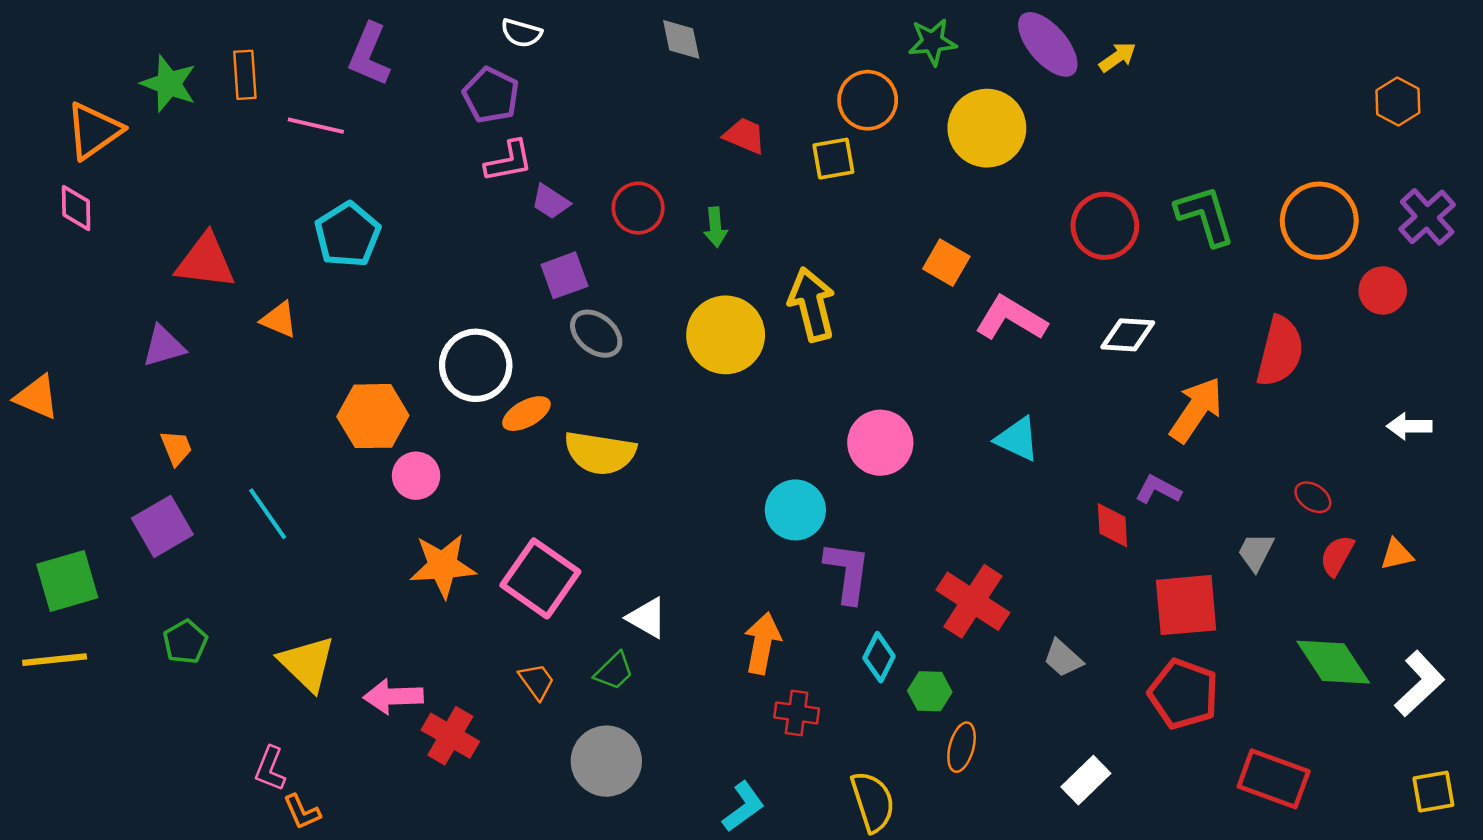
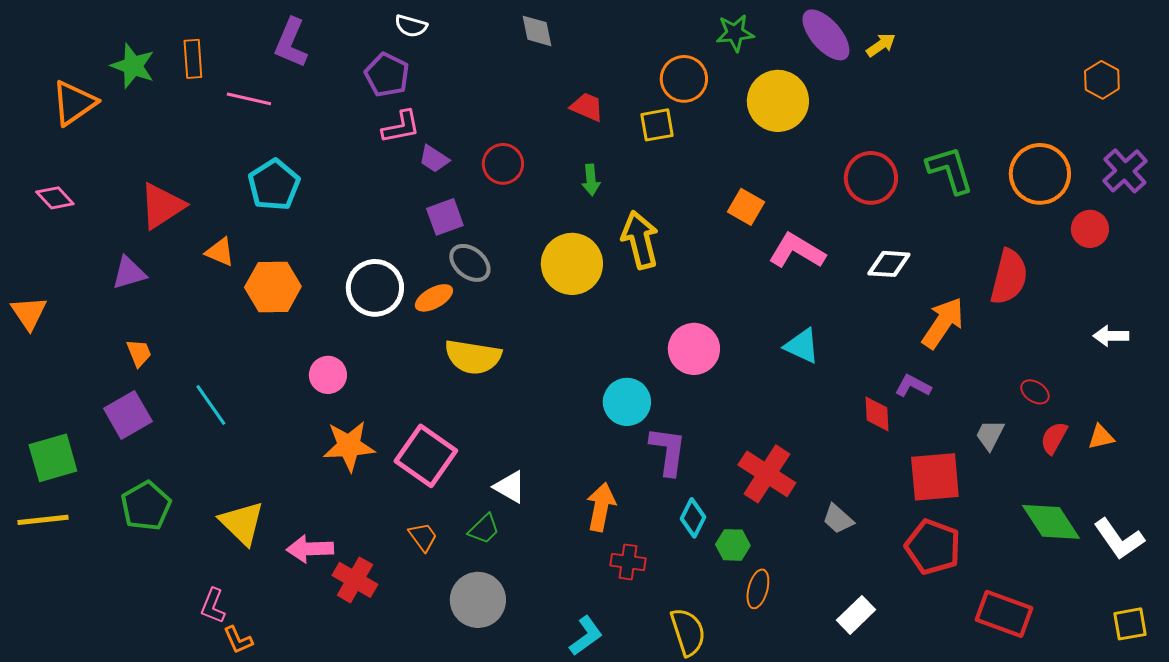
pink diamond: (76, 208) -> (55, 198), moved, turned -42
green arrow: (715, 227) -> (591, 180), moved
red triangle: (205, 261) -> (162, 206), turned -40
orange triangle: (37, 397) -> (29, 313), turned 33
orange ellipse: (526, 414) -> (434, 298), moved
orange hexagon: (373, 416) -> (273, 287), moved
green pentagon: (185, 642) -> (146, 506), size x1.4
white L-shape: (1419, 684) -> (1119, 539), turned 98

